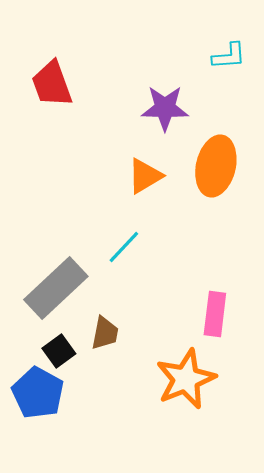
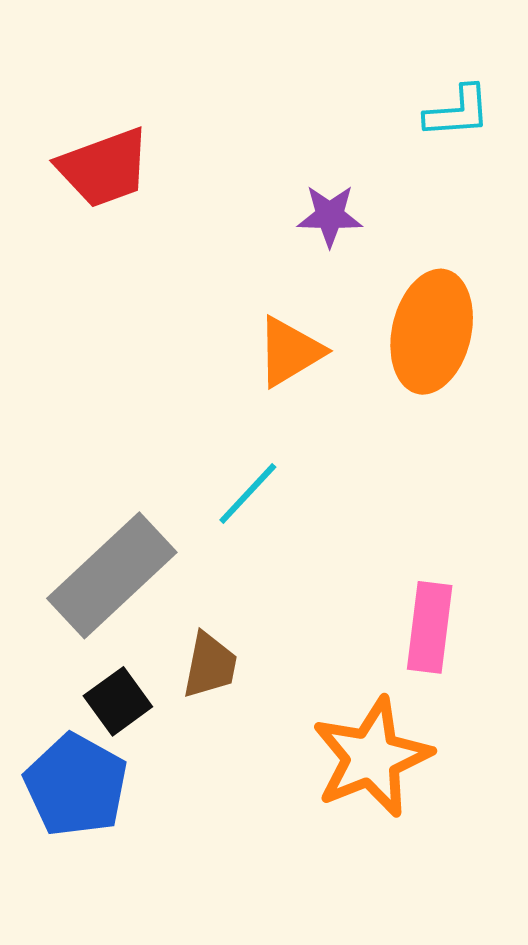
red trapezoid: (52, 84) -> (104, 168), turned -90
purple star: (165, 108) -> (330, 216), size x0.7

